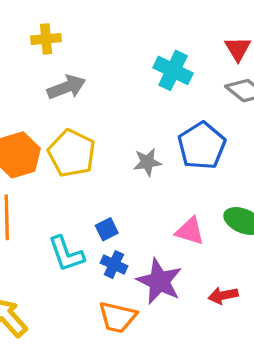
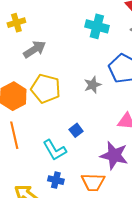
blue cross: (114, 264) -> (56, 180), moved

